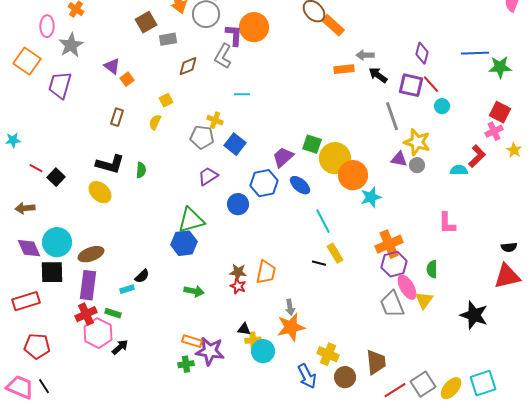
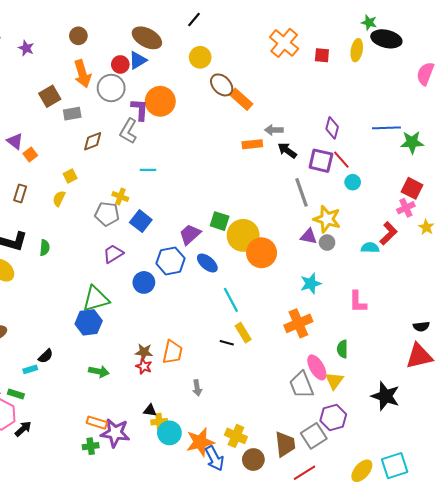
cyan star: (371, 197) -> (311, 283), moved
purple hexagon: (394, 264) -> (333, 418), moved
orange star: (291, 327) -> (200, 442), moved
gray square: (423, 384) -> (314, 436), moved

